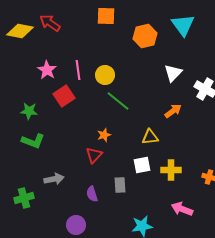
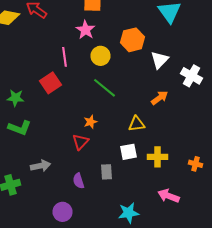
orange hexagon: (145, 36) -> (132, 40), moved
pink star: (47, 70) -> (86, 30), moved
yellow circle: (105, 75) -> (100, 56), moved

